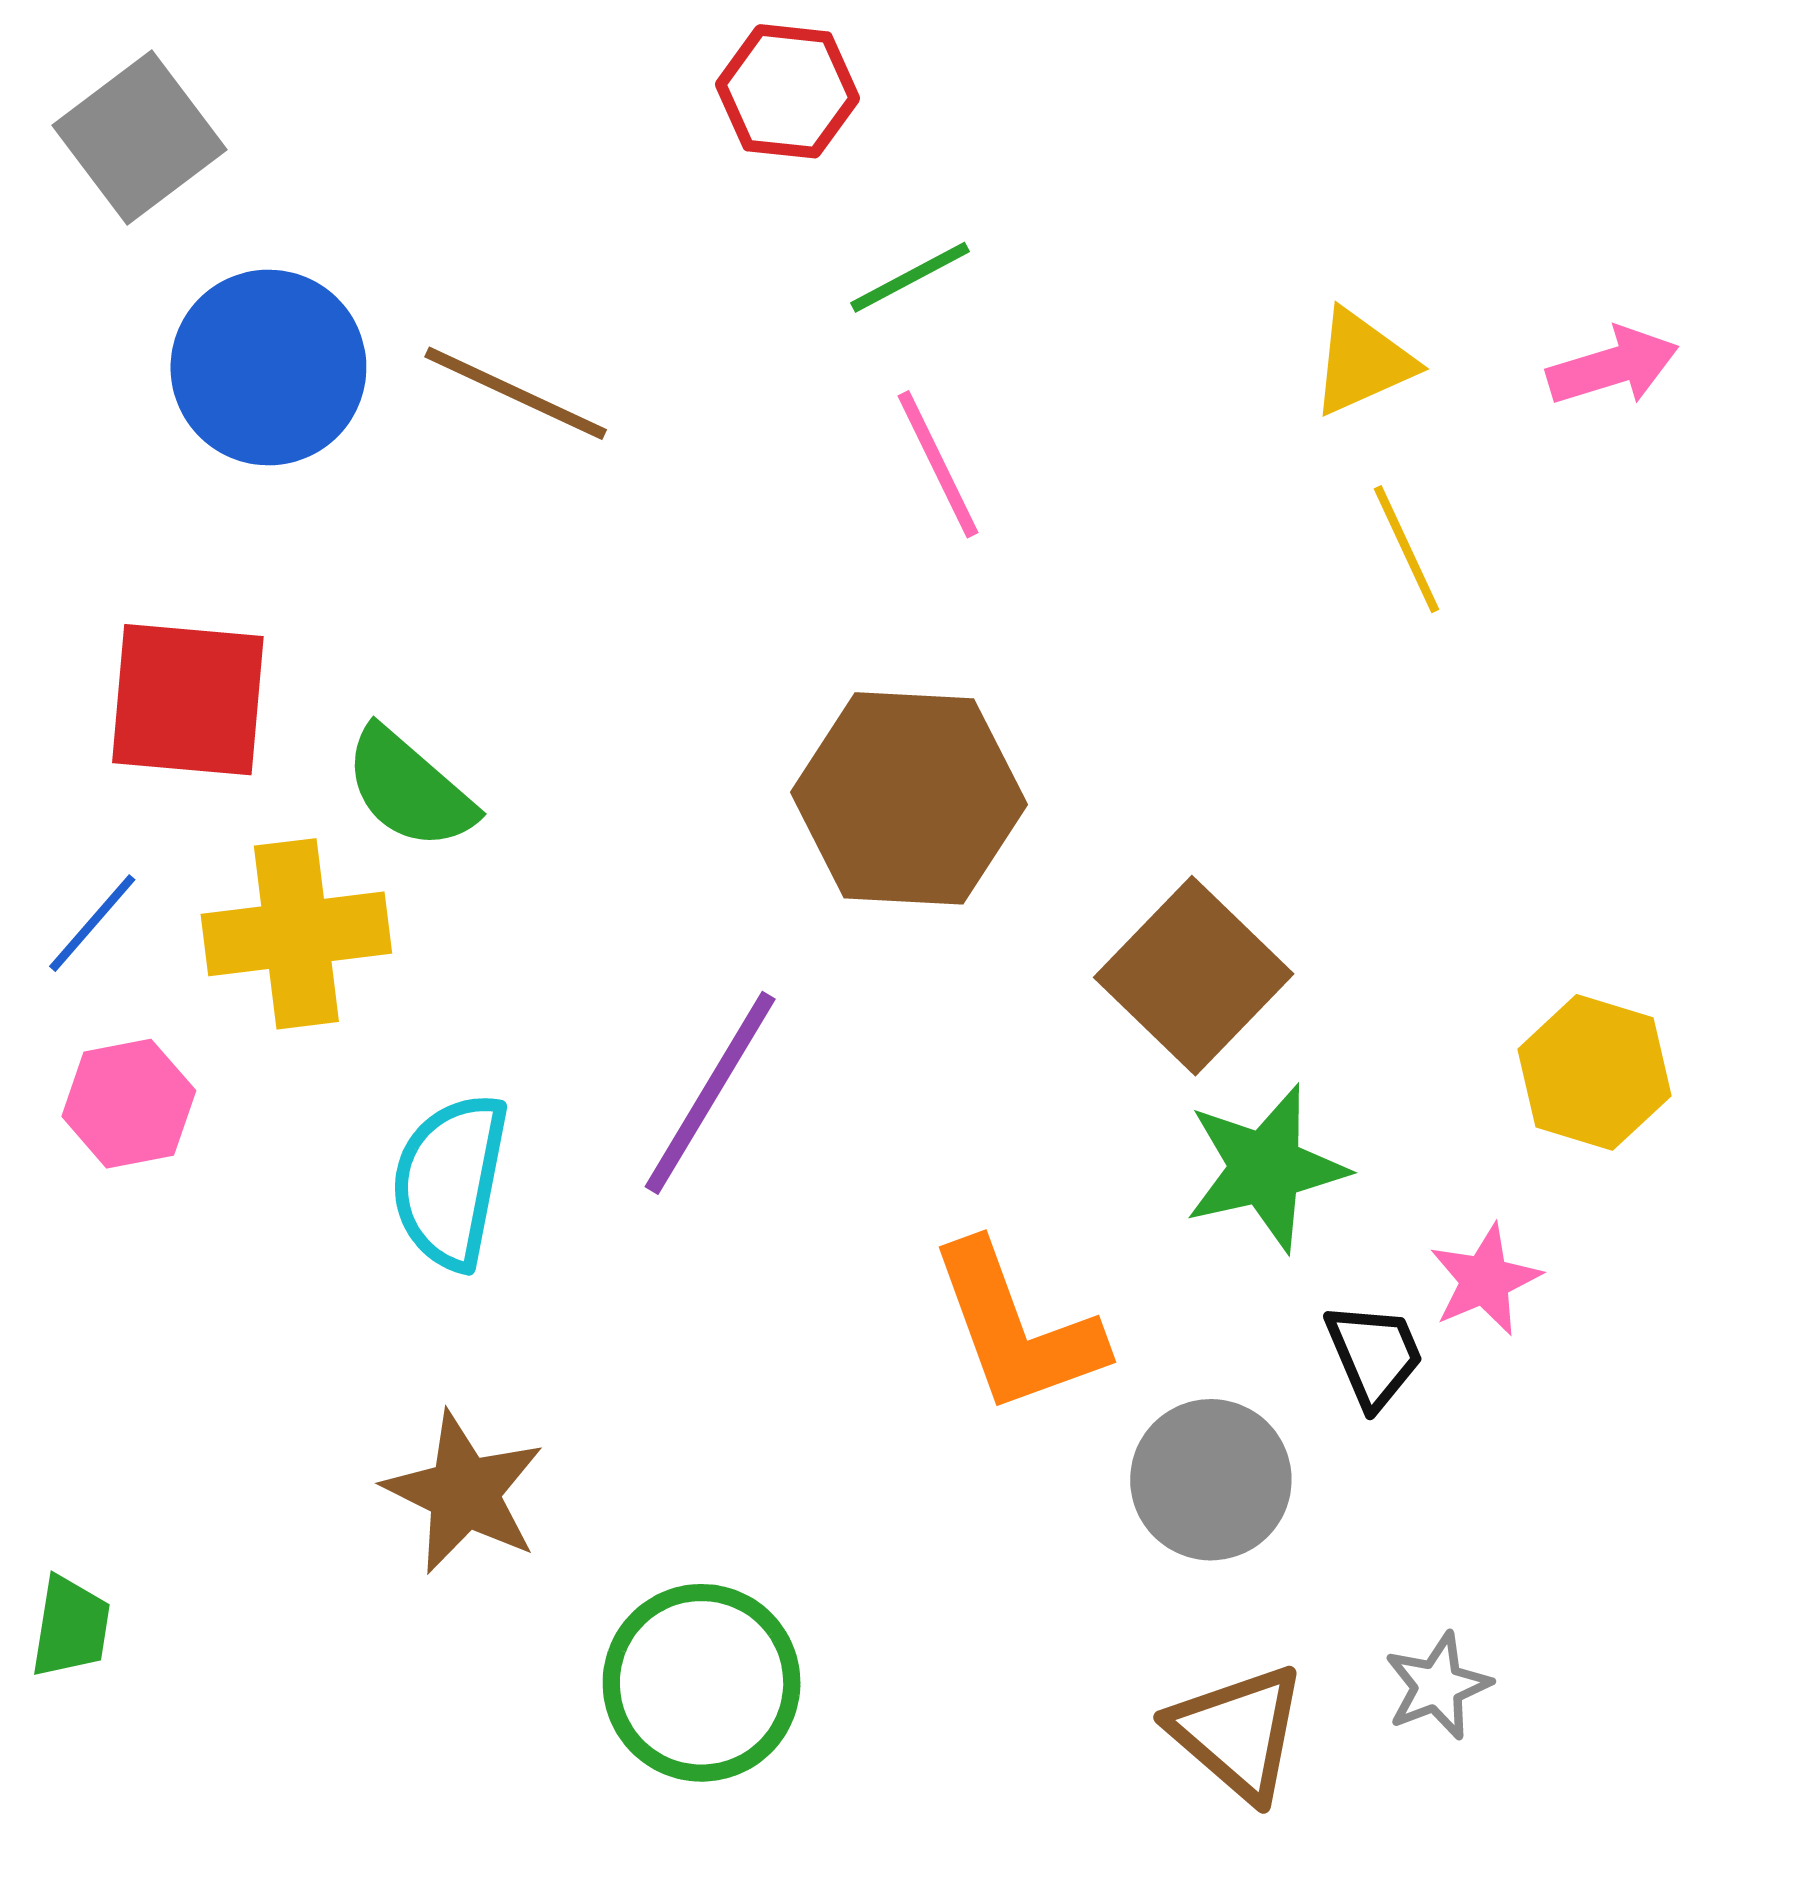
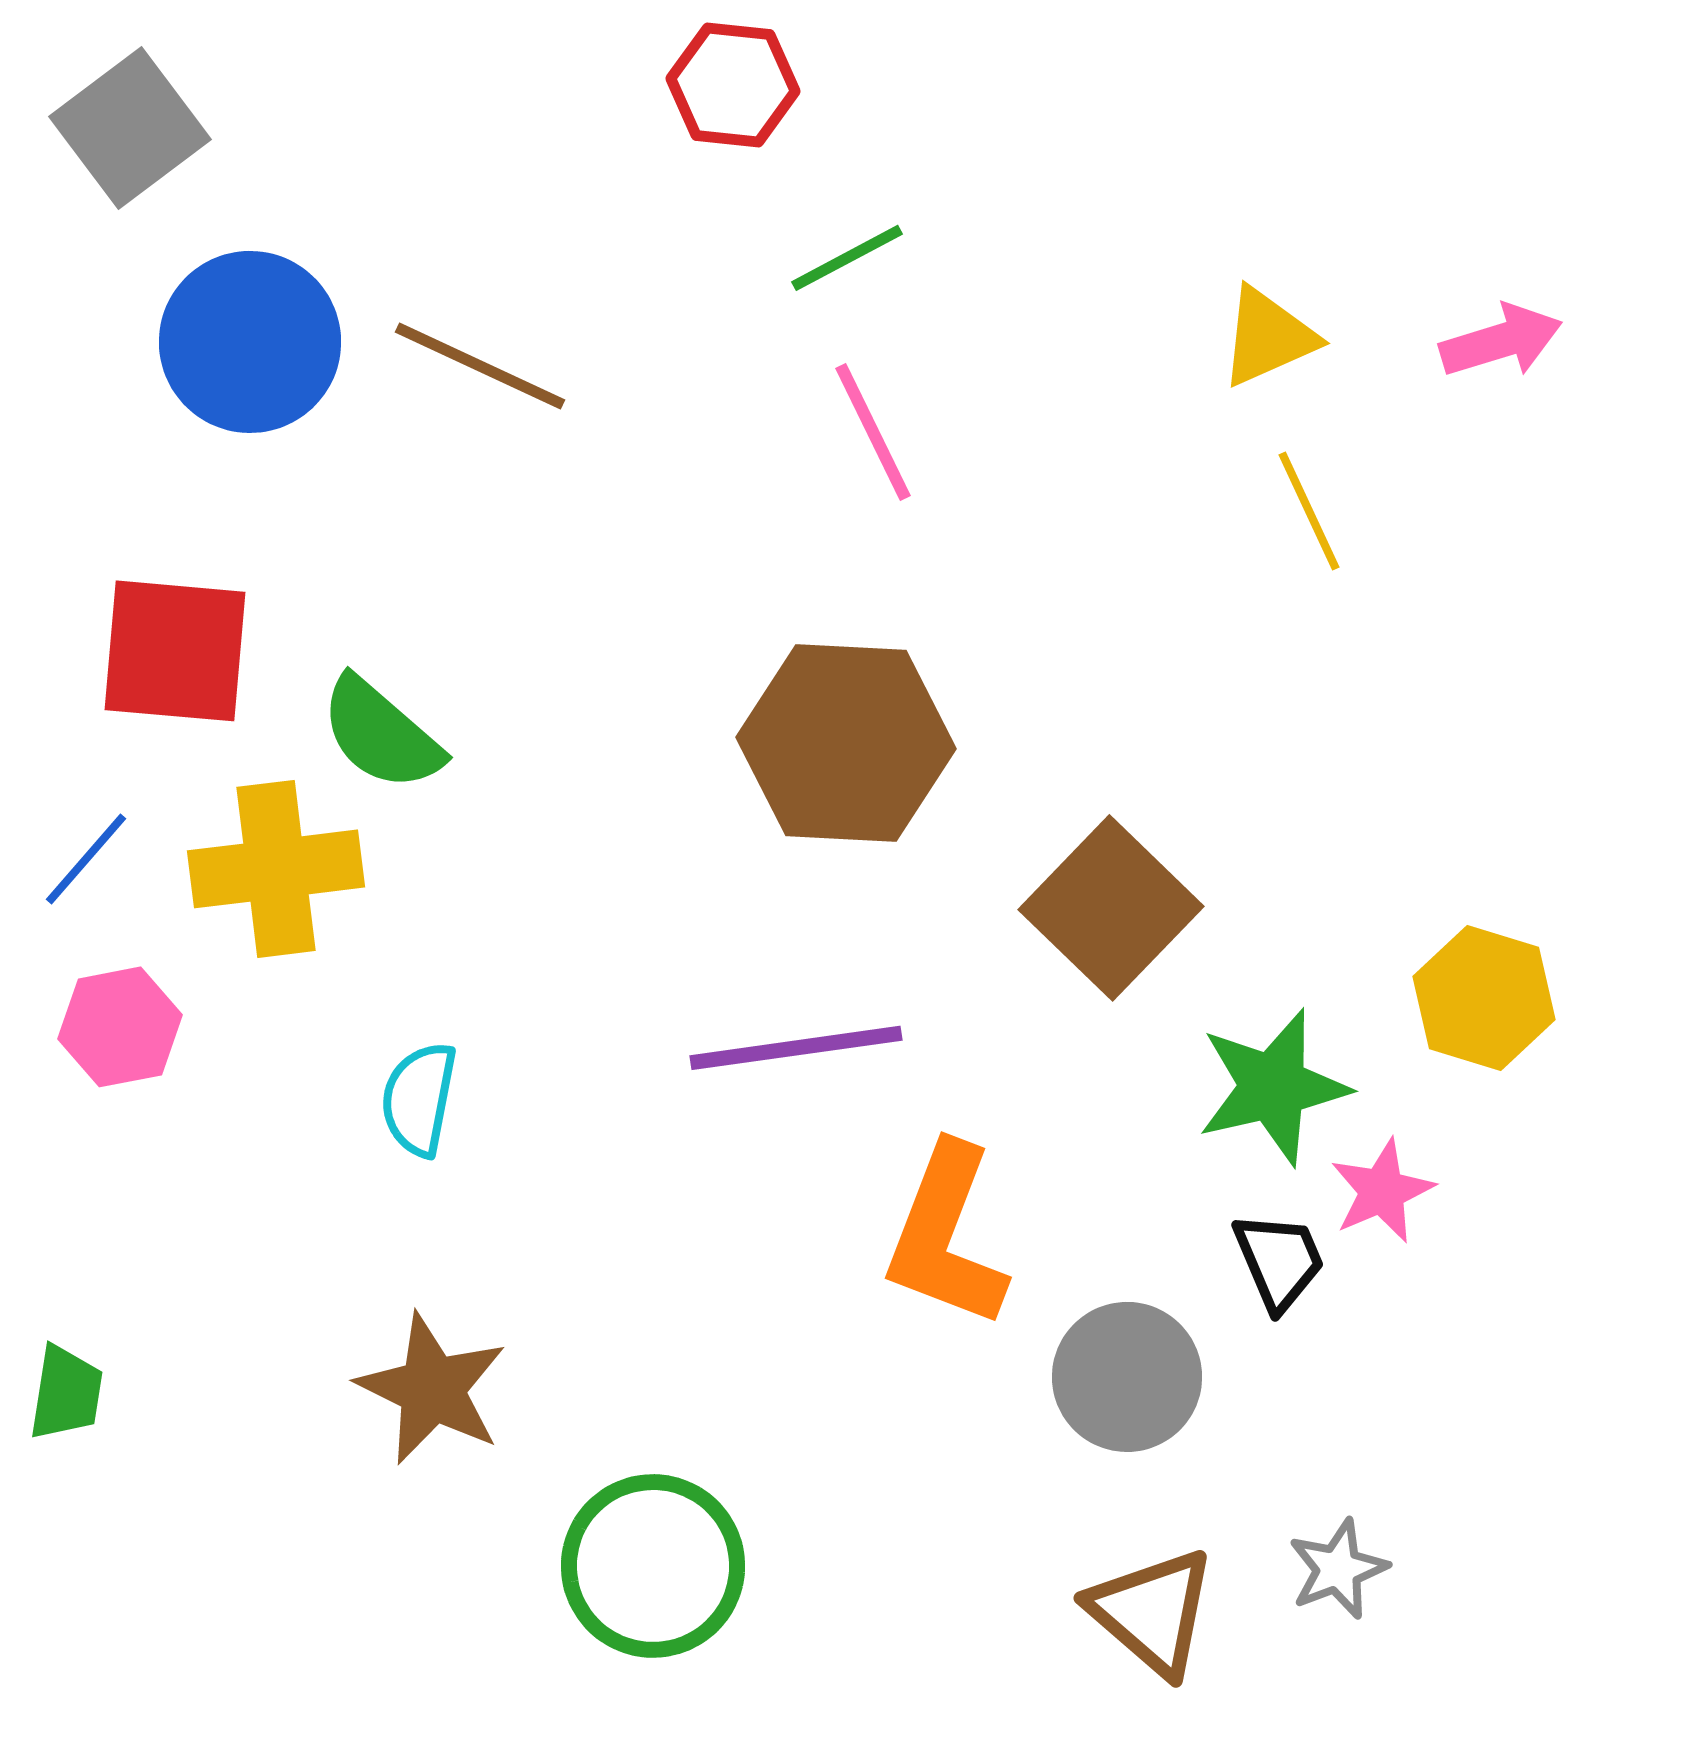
purple line: (710, 1093) -> (796, 1048), moved, turned 51
green star: (1266, 1168) -> (1273, 1087), moved
cyan semicircle: (450, 1181) -> (419, 1099), size x0.7
orange L-shape: (1016, 1328) -> (946, 1236), turned 41
green trapezoid: (71, 1627) -> (66, 1393), moved

